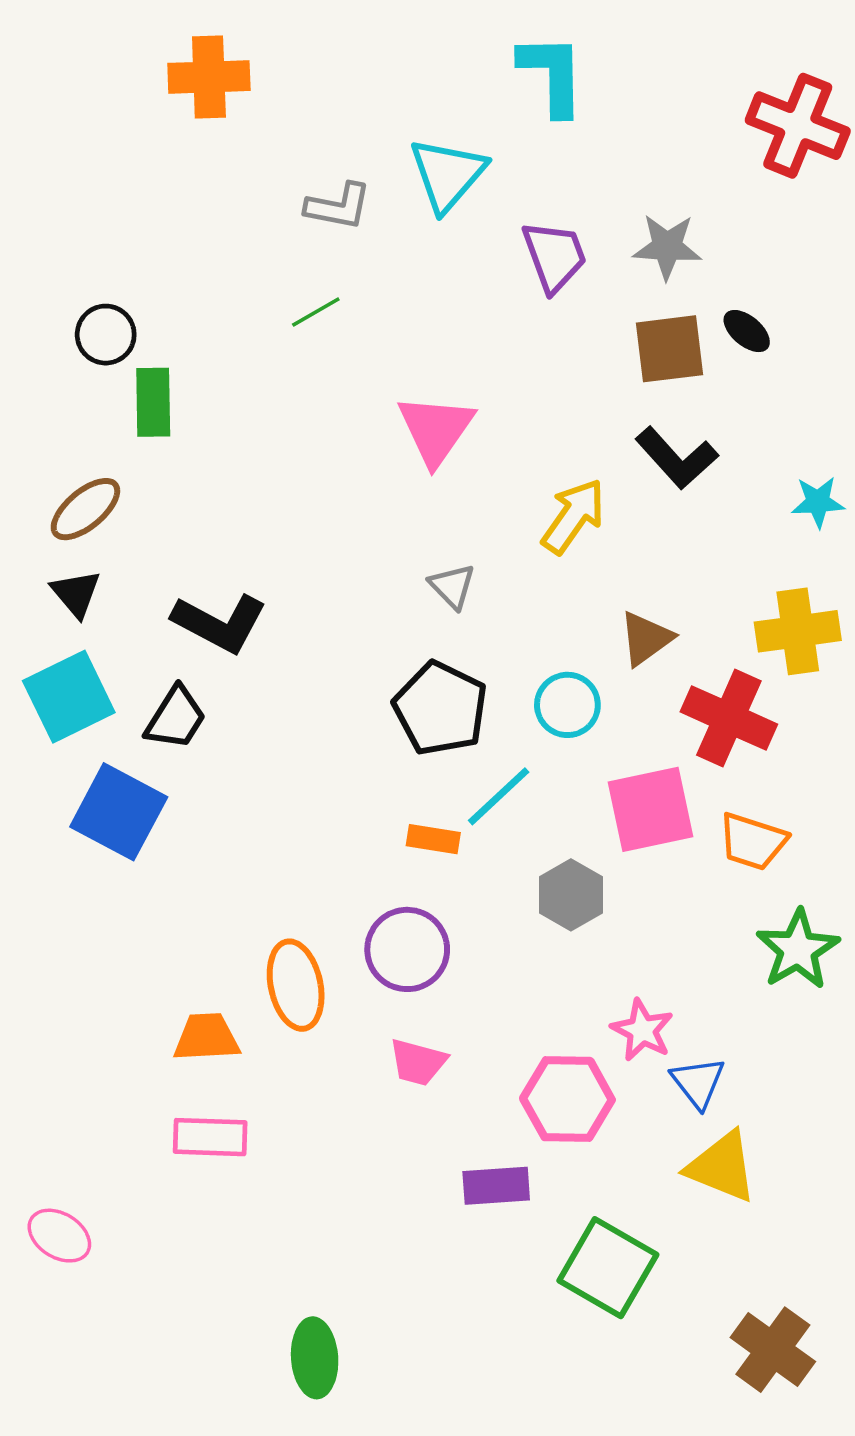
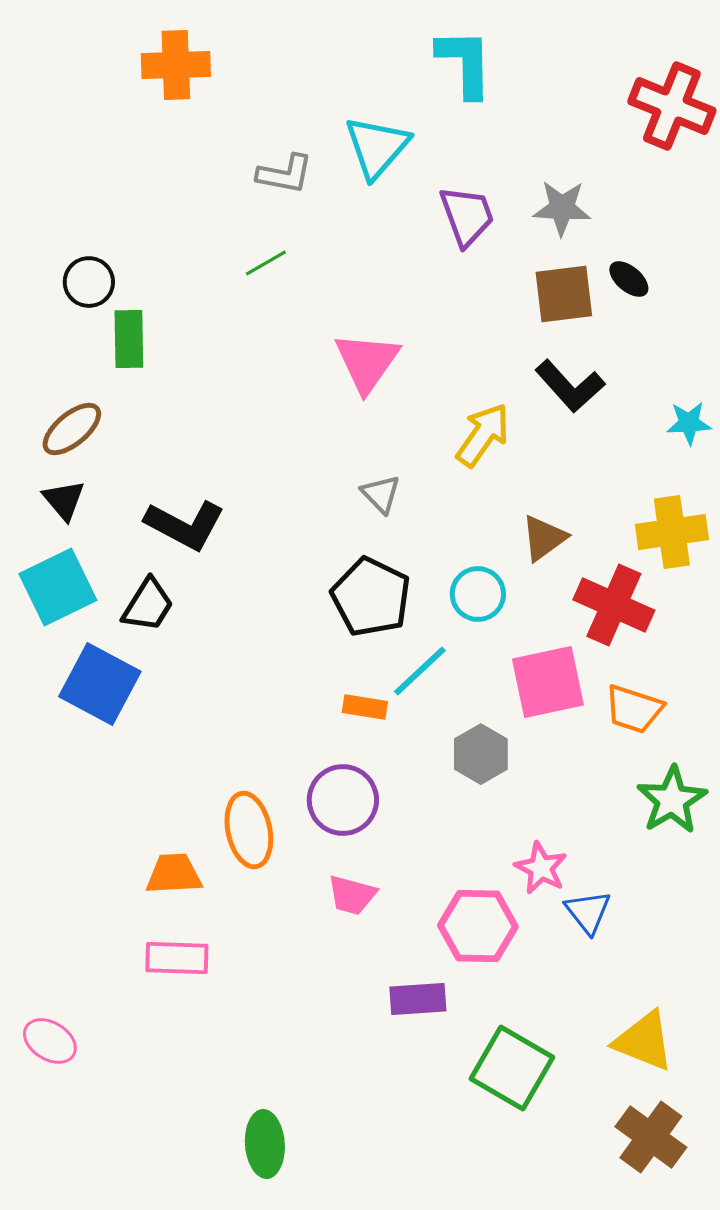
yellow triangle: (722, 1167) -> (644, 1041), moved

